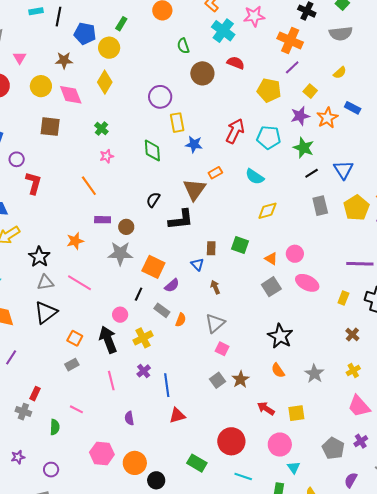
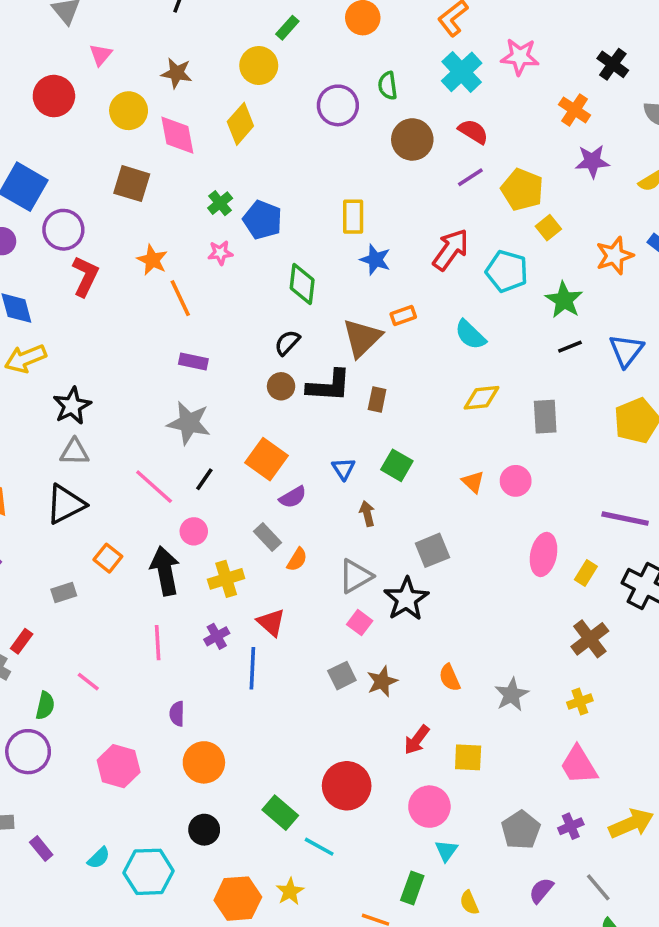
blue pentagon: (85, 34) -> (263, 220), moved
orange cross: (290, 40) -> (575, 110), size x0.7
purple line: (292, 67) -> (470, 177), moved
yellow square: (310, 91) -> (548, 228), moved
purple circle: (160, 97) -> (338, 105), moved
purple star: (300, 116) -> (592, 161), moved
green diamond: (152, 151) -> (302, 284), moved
purple circle: (17, 159) -> (63, 230), size x1.5
gray rectangle: (320, 206) -> (545, 417), moved
brown circle: (126, 227) -> (281, 386), moved
orange star: (75, 241) -> (152, 260), moved, turned 30
green square: (240, 245) -> (397, 465), moved
brown rectangle: (211, 248) -> (377, 400), moved
gray star: (120, 253) -> (189, 423), moved
pink line: (79, 283) -> (154, 487), moved
pink ellipse: (307, 283) -> (544, 554), moved, turned 65
gray square: (271, 287) -> (432, 550), moved
black line: (139, 294) -> (204, 479), moved
brown cross: (352, 334) -> (590, 639), size x1.5
black star: (280, 336) -> (406, 599), moved
gray rectangle: (72, 365) -> (64, 592), moved
red arrow: (266, 408) -> (417, 740), turned -96
red triangle: (177, 415) -> (271, 622), moved, turned 48
orange circle: (135, 463) -> (204, 762), moved
purple circle: (51, 470) -> (28, 752), moved, size x1.6
cyan line: (243, 476) -> (319, 847), moved

